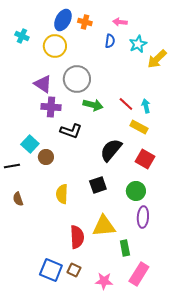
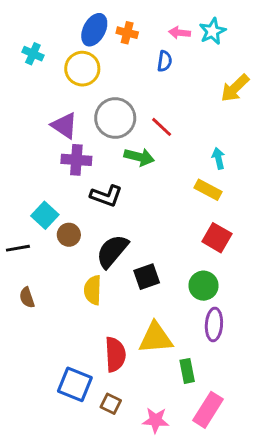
cyan star: (138, 44) -> (212, 31), moved
red line: (126, 104) -> (162, 127), moved
black semicircle: (111, 150) -> (112, 251), moved
blue square: (51, 270) -> (75, 384), moved

